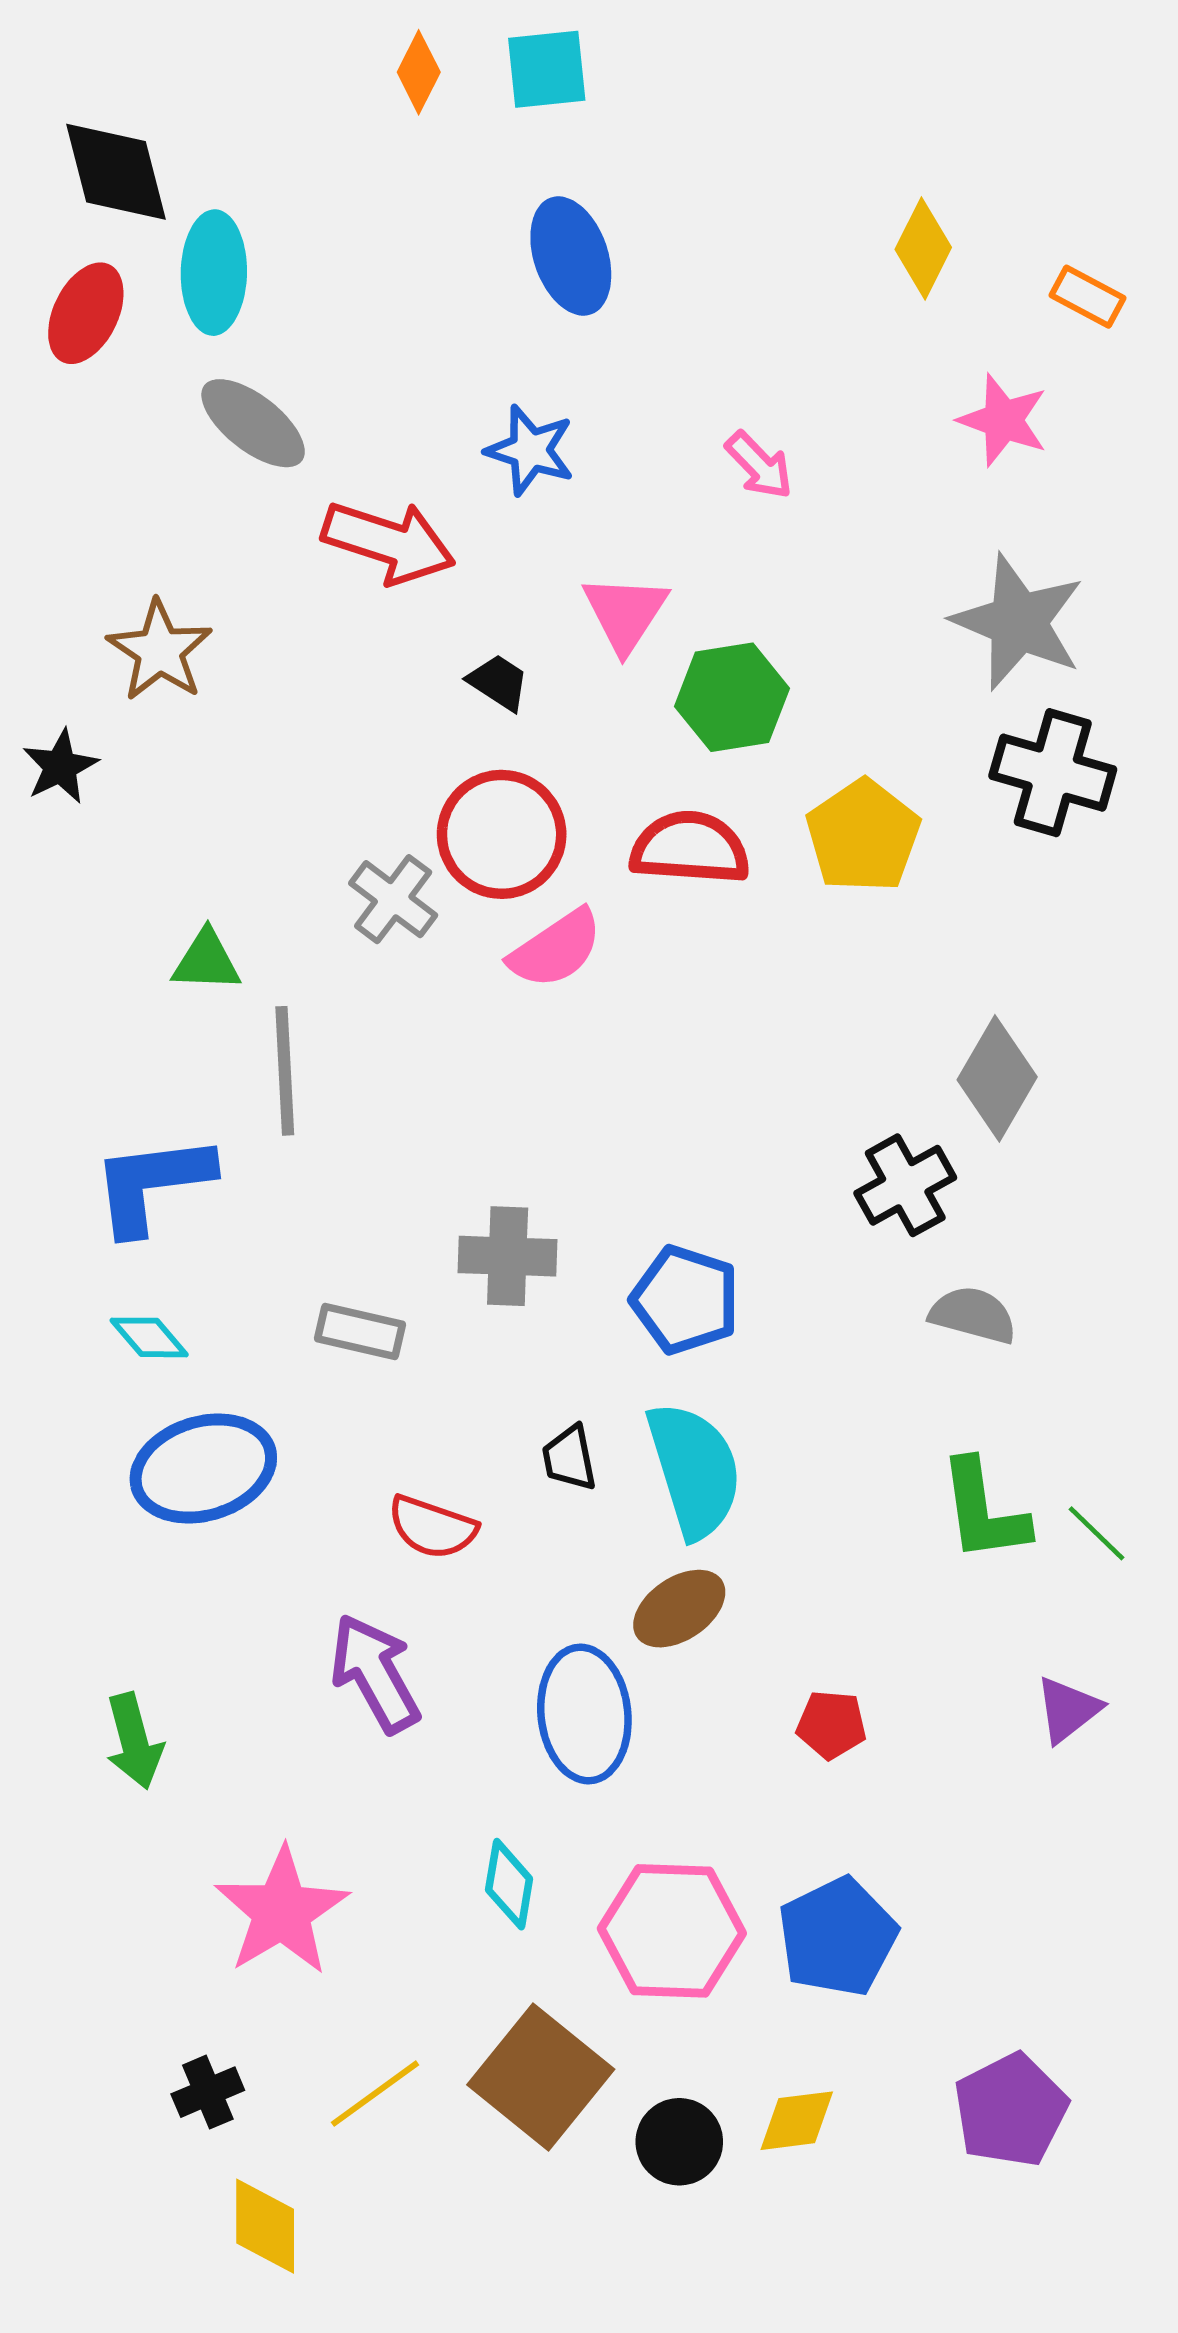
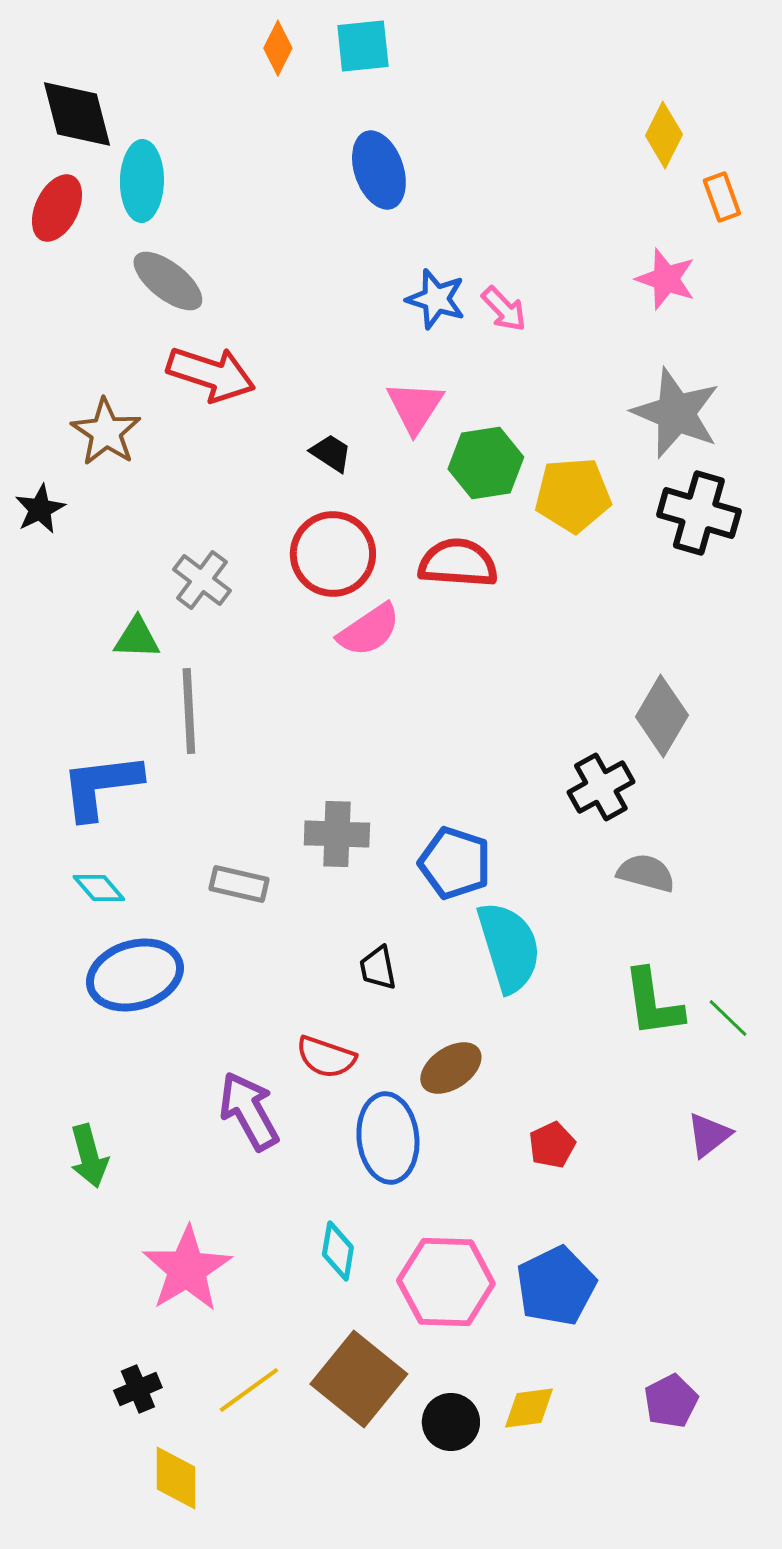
yellow diamond: (923, 248) -> (664, 135), moved
orange rectangle: (1087, 297) -> (722, 197), turned 42
blue star: (530, 450) -> (436, 299), moved
red arrow: (389, 542) -> (211, 374), moved
yellow pentagon: (863, 836) -> (573, 495), moved, turned 30
gray cross: (393, 899) -> (202, 580), moved
cyan semicircle: (694, 1470) -> (509, 947), moved
red semicircle: (432, 1527) -> (326, 1057), moved
red pentagon: (831, 1725) -> (552, 1145), turned -30
purple pentagon: (1011, 2110) -> (671, 1401), size x0.7

